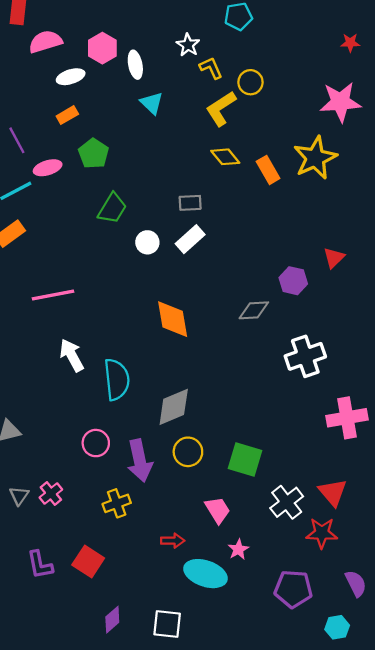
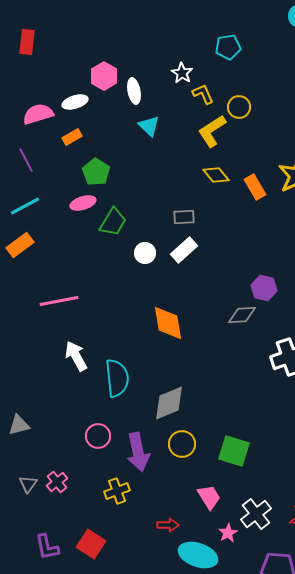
pink semicircle: (45, 42) -> (38, 114), moved
pink ellipse: (48, 168) -> (83, 203), moved
purple hexagon: (293, 281) -> (264, 288), moved
white cross: (287, 502) -> (256, 514), moved

